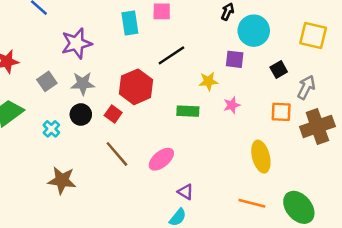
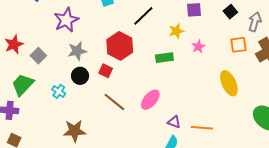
gray square: (47, 81) -> (38, 56), moved
orange line: (252, 203) -> (202, 128), moved

